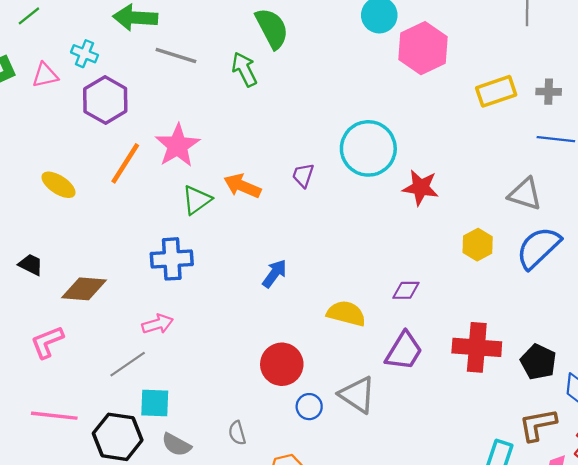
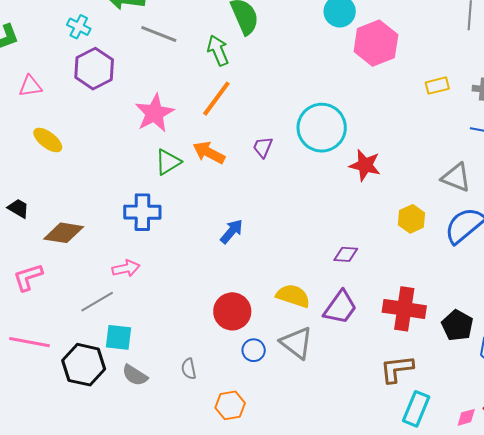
pink triangle: (45, 75) -> (30, 86), moved
yellow rectangle: (496, 91) -> (437, 86), size x0.7
orange line: (125, 163) -> (216, 99), moved
yellow semicircle: (346, 313) -> (293, 296), moved
brown L-shape: (538, 425) -> (397, 369), moved

